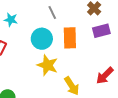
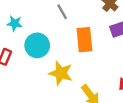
cyan circle: (42, 39) -> (37, 45), moved

